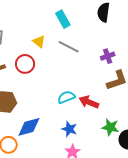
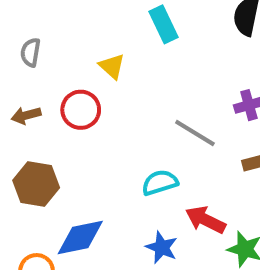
gray line: (69, 47) -> (195, 133), moved
red arrow: (89, 102) -> (205, 220), moved

